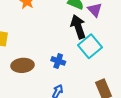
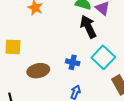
cyan square: (90, 46) -> (103, 57), moved

